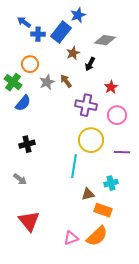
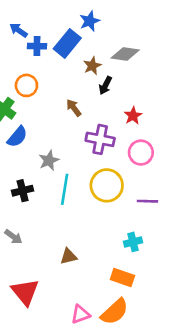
brown star: (73, 53) -> (92, 66), moved
gray star: (47, 82) -> (49, 160), moved
cyan line: (74, 166) -> (65, 189), moved
brown triangle: (88, 194) -> (69, 256), moved

